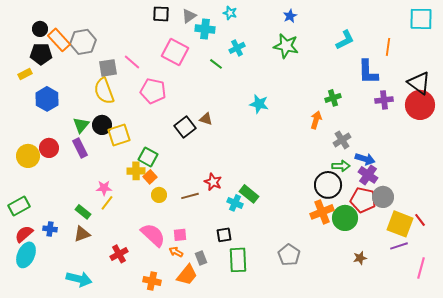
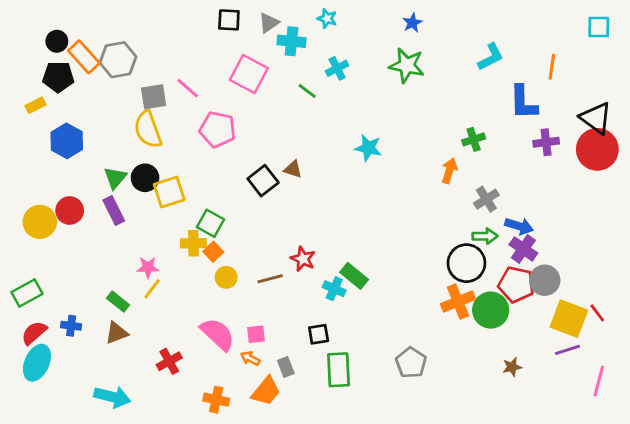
cyan square: (421, 19) -> (599, 27), size x0.7

